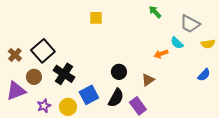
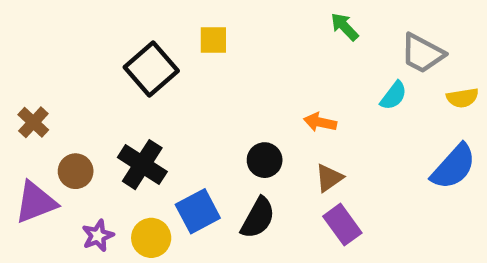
cyan semicircle: (177, 43) -> (393, 96), turned -96
black square: (43, 51) -> (151, 69), moved
orange arrow: (161, 54) -> (320, 122), moved, turned 32
blue semicircle: (204, 75) -> (454, 167), size x1.6
purple rectangle: (138, 106) -> (342, 225), moved

